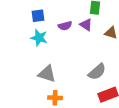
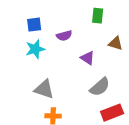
purple triangle: (86, 25) -> (88, 58), moved
cyan star: (39, 38) -> (35, 49), turned -30

